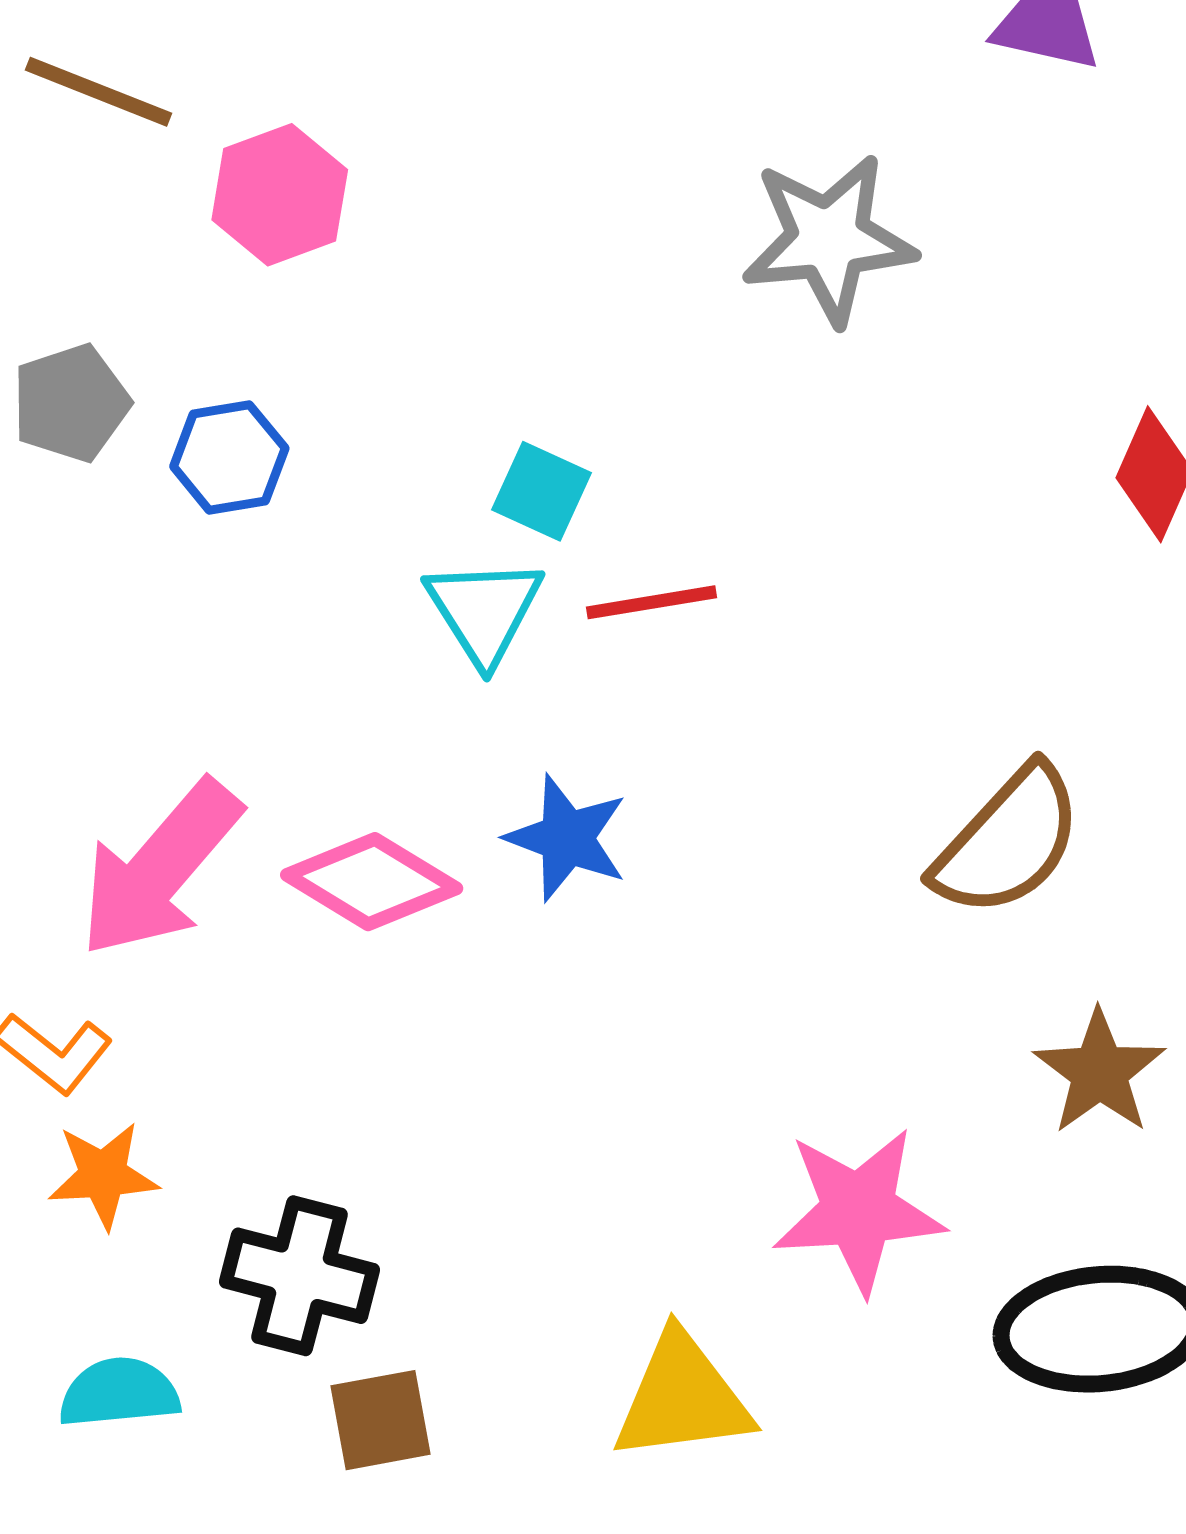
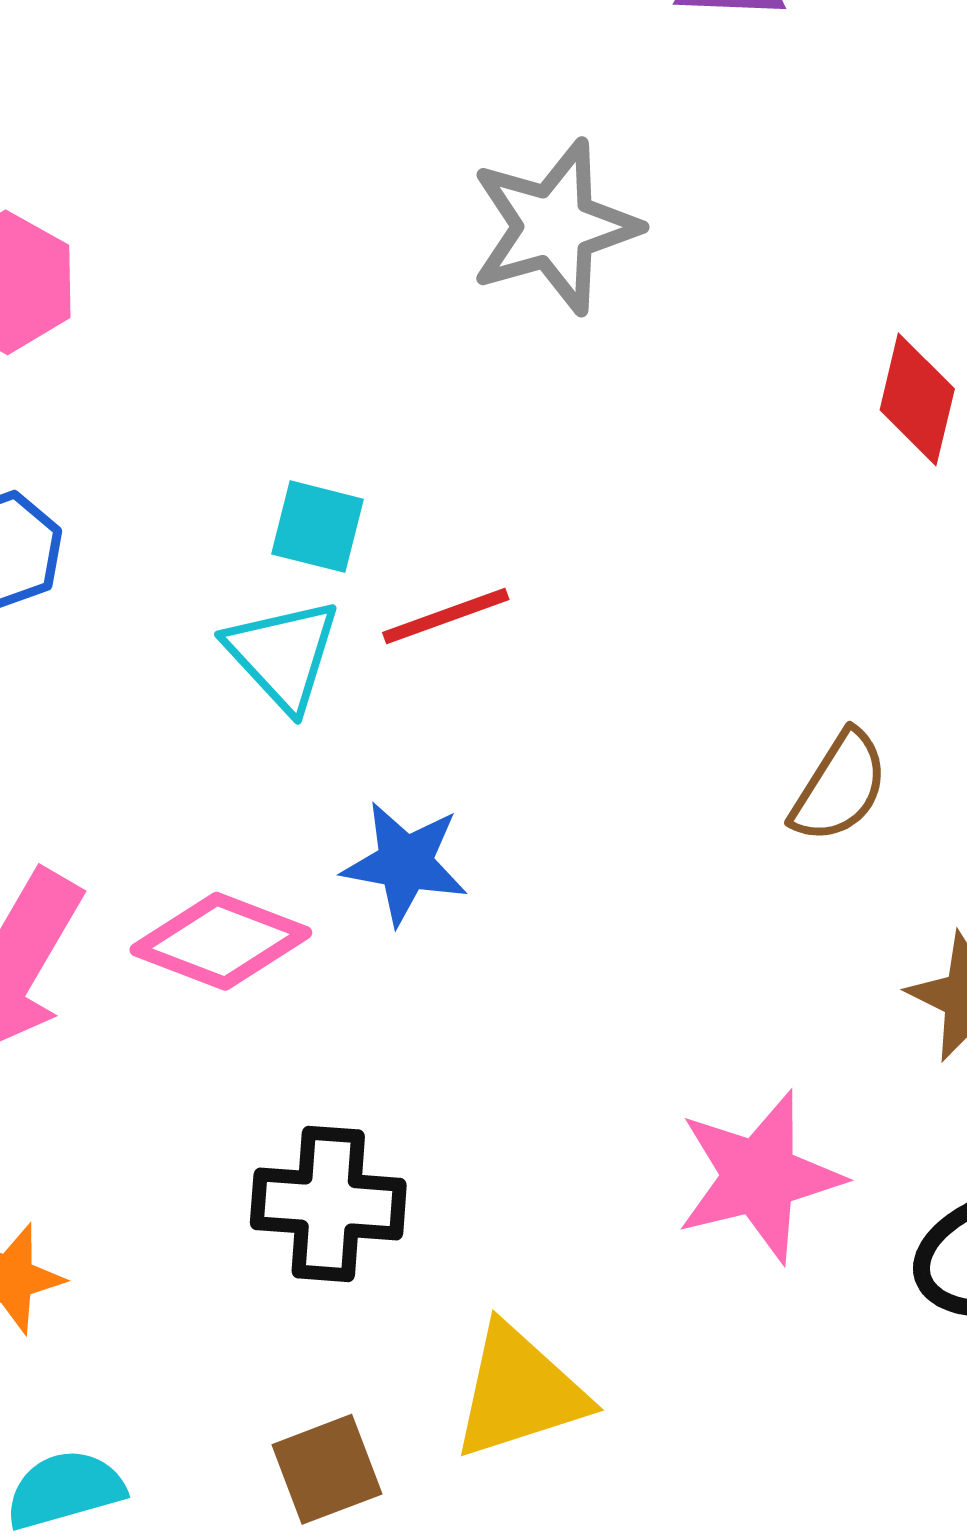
brown semicircle: (1008, 841) -> (840, 787), size x0.7
black cross: (300, 1276) -> (328, 1204), moved
yellow triangle: (682, 1397) -> (519, 1392), moved

